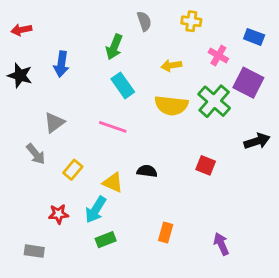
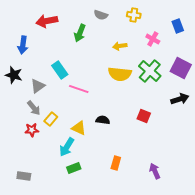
gray semicircle: (144, 21) -> (101, 15), turned 128
red arrow: (21, 30) -> (47, 21), moved, size x1.5
blue rectangle: (254, 37) -> (178, 26), turned 48
blue arrow: (61, 64) -> (23, 45), moved
black star: (20, 75) -> (14, 75), moved
purple square: (248, 83) -> (181, 68), moved
cyan rectangle: (123, 85) -> (60, 70), moved
gray arrow: (36, 154) -> (34, 108), moved
red star: (59, 214) -> (32, 130), moved

